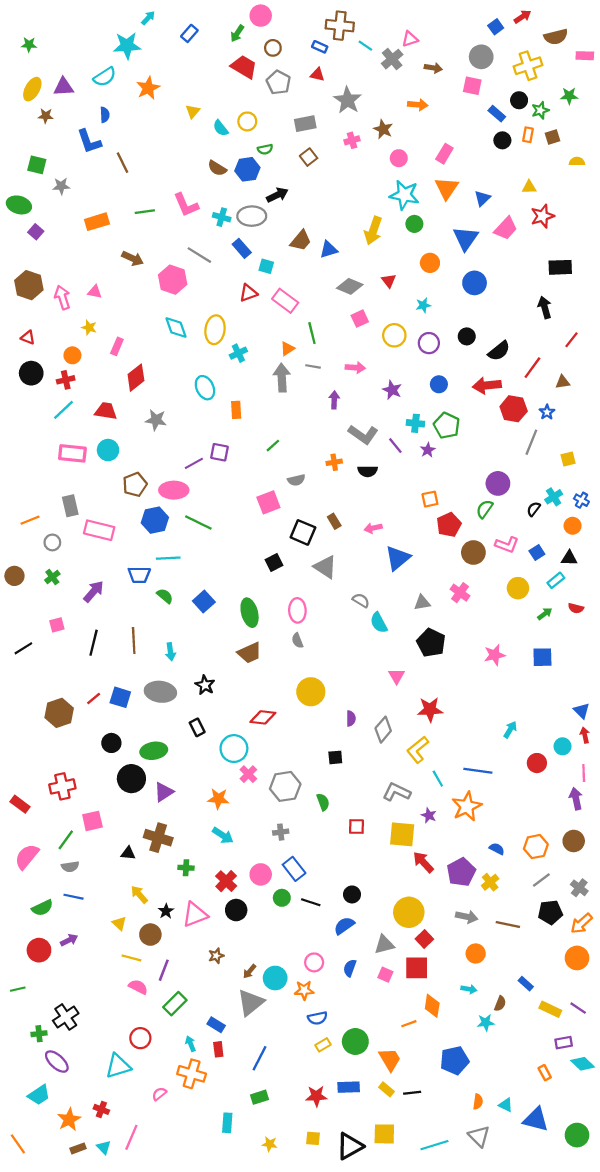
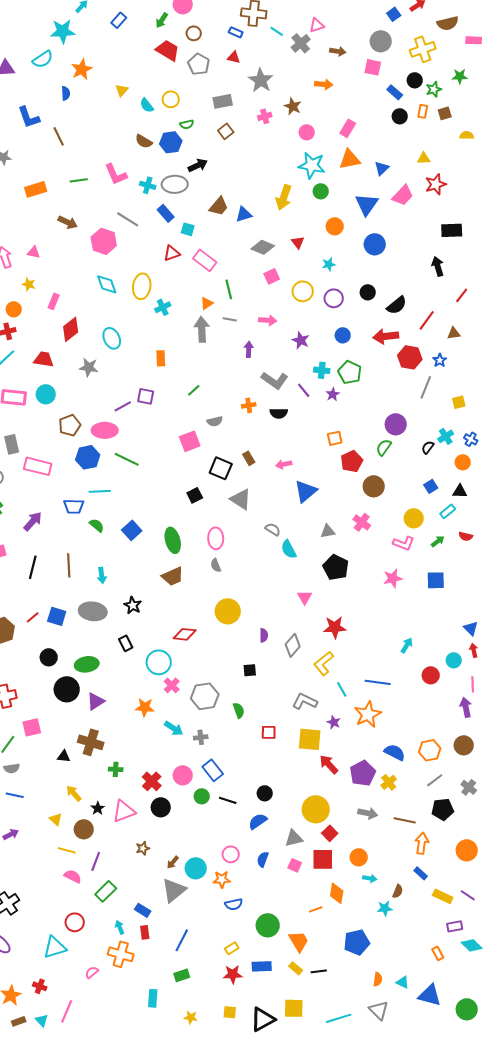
blue semicircle: (105, 115) -> (66, 93), moved
orange triangle: (447, 188) -> (350, 159), turned 45
cyan ellipse: (205, 388) -> (112, 338), moved
pink L-shape: (507, 545) -> (404, 543), moved
cyan arrow: (223, 835) -> (174, 728), moved
blue semicircle: (497, 849) -> (395, 752), size x1.5
orange arrow: (581, 923) -> (422, 843), moved, turned 140
orange circle: (476, 953) -> (359, 857), moved
yellow rectangle: (323, 1045) -> (232, 948), moved

